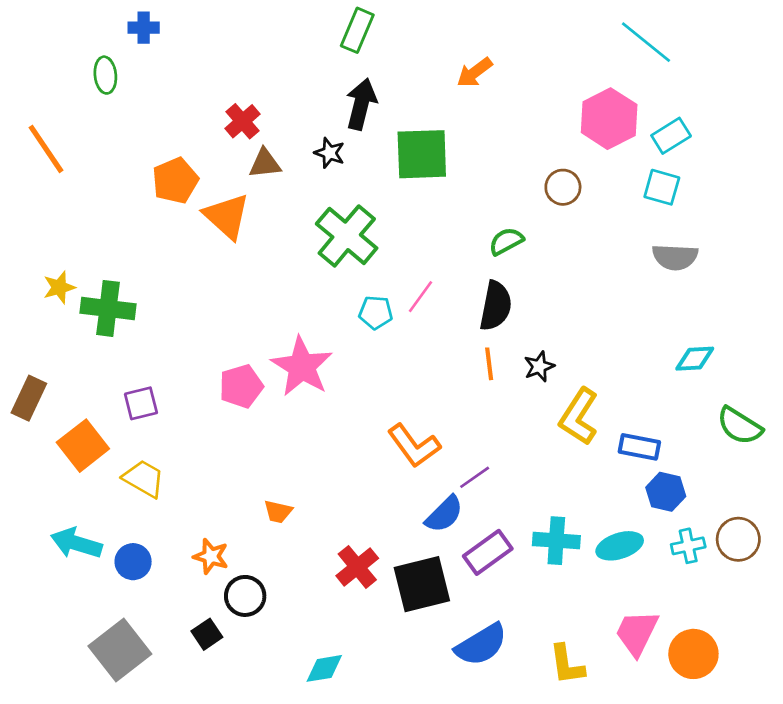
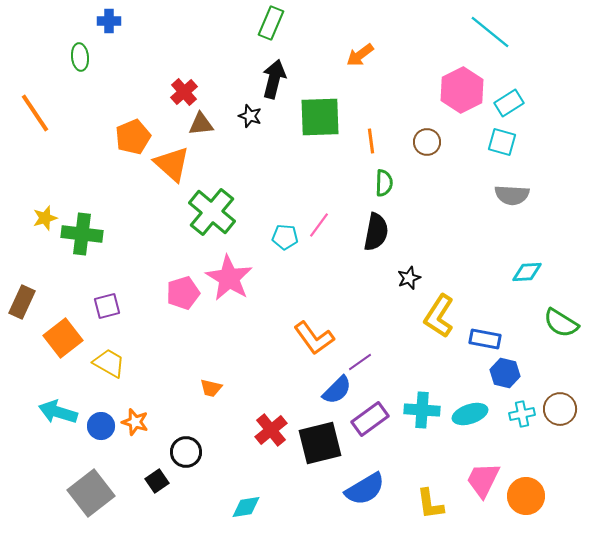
green cross: (347, 236) -> (212, 212), moved
green semicircle: (506, 241) -> (384, 183), turned 120
orange line: (489, 364) -> (371, 141), moved
orange star: (211, 556) -> (135, 422), moved

